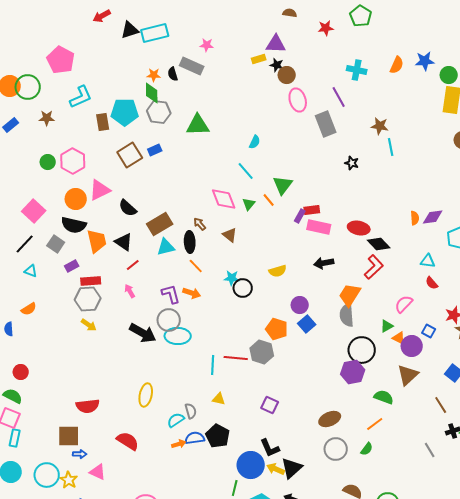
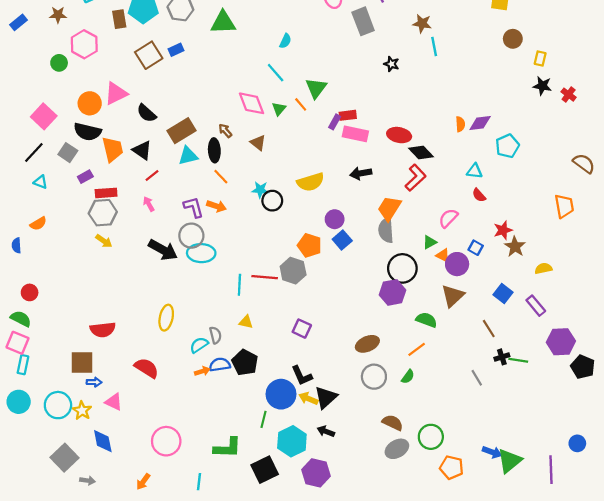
pink hexagon: (73, 161) -> (84, 44), moved
yellow semicircle: (278, 271) -> (311, 182), size x1.4

